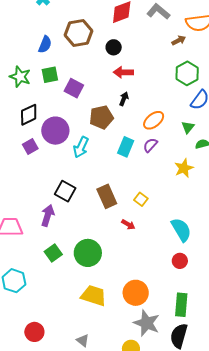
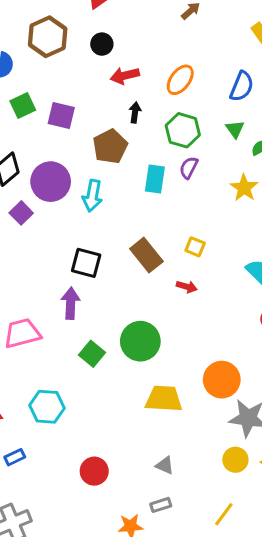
green hexagon: (187, 73) -> (183, 130), moved
orange ellipse: (154, 120) -> (180, 80), moved

